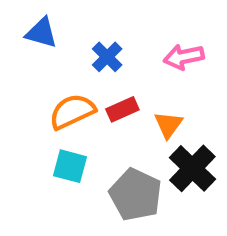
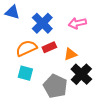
blue cross: (107, 57) -> (42, 23), size x1.5
orange triangle: (168, 125) -> (70, 54), turned 32

